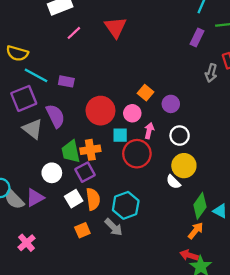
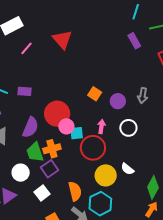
purple rectangle: (197, 38) -> (134, 41), turned -49
gray arrow: (211, 73) -> (143, 96), moved
pink circle: (132, 113) -> (66, 126), moved
purple semicircle: (55, 116) -> (30, 127), moved, turned 55
yellow circle: (184, 166) -> (106, 175), moved
orange semicircle: (93, 199) -> (75, 191), moved
cyan hexagon: (126, 205) -> (100, 204), moved

